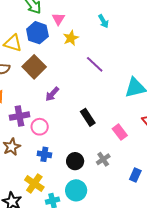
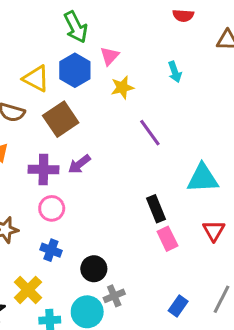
purple cross: (19, 116) -> (43, 170), moved
black rectangle: (88, 117) -> (156, 209), moved
gray cross: (103, 159) -> (114, 296), moved

